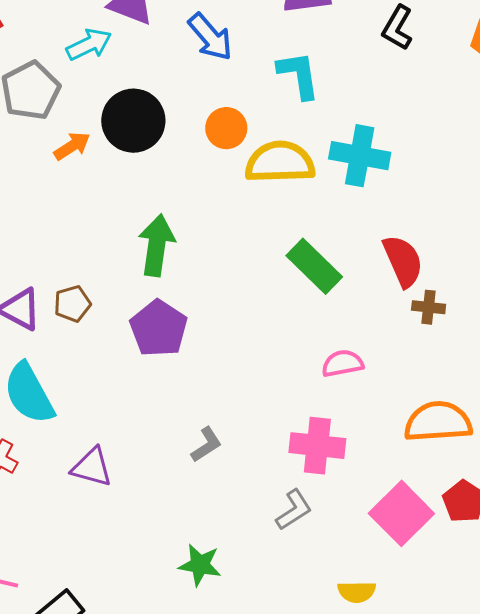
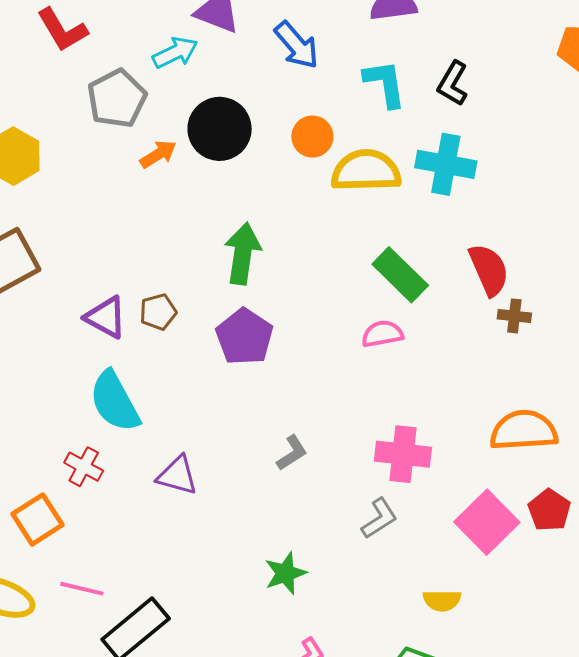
black L-shape: (398, 28) -> (453, 83), moved
pink semicircle: (343, 363) -> (382, 334), moved
green star: (200, 565) -> (285, 573), turned -30

